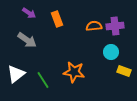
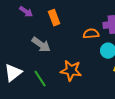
orange semicircle: (94, 26) -> (91, 34), moved
gray arrow: (27, 40) -> (41, 45), moved

